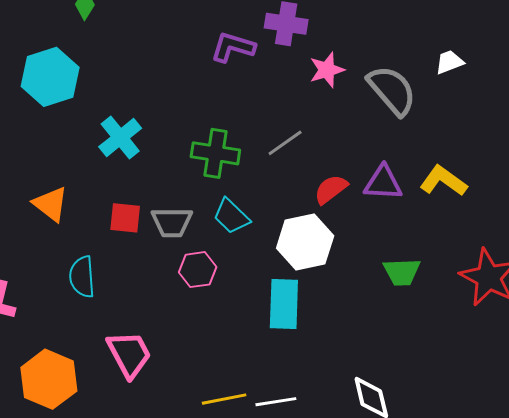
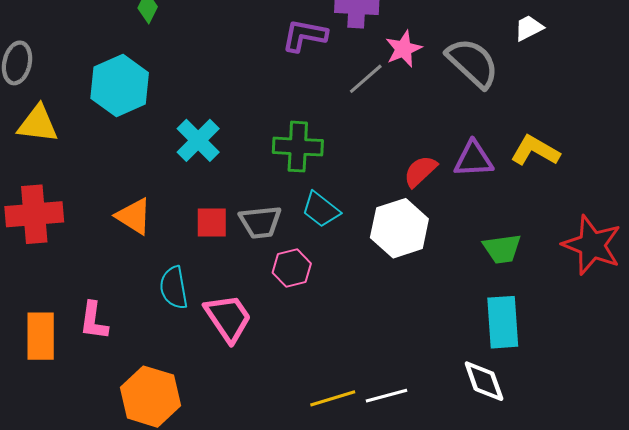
gray line: (285, 143) -> (366, 79), moved
cyan rectangle: (284, 304) -> (503, 322), moved
pink trapezoid: (129, 354) -> (228, 318), moved

